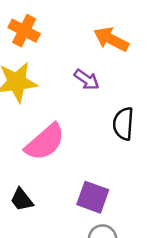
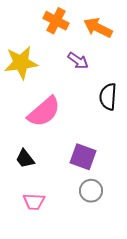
orange cross: (24, 31) -> (56, 21), moved

